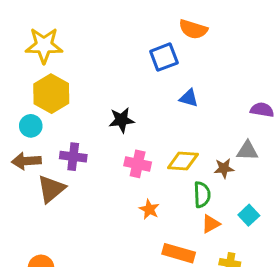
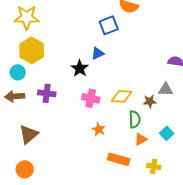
blue triangle: (189, 98) -> (98, 53), moved, turned -40
black star: (121, 120) -> (80, 68), turned -30
brown triangle: (51, 189) -> (29, 134), moved

